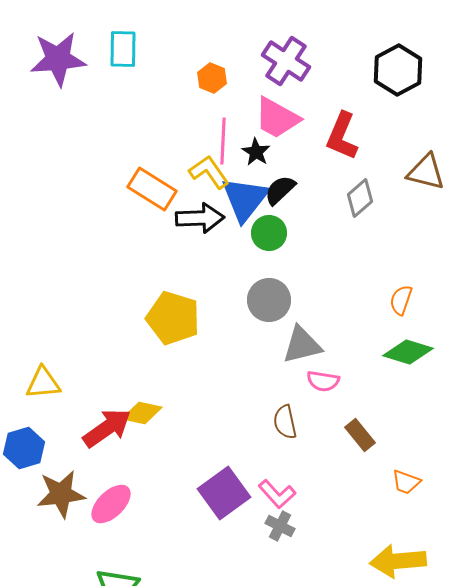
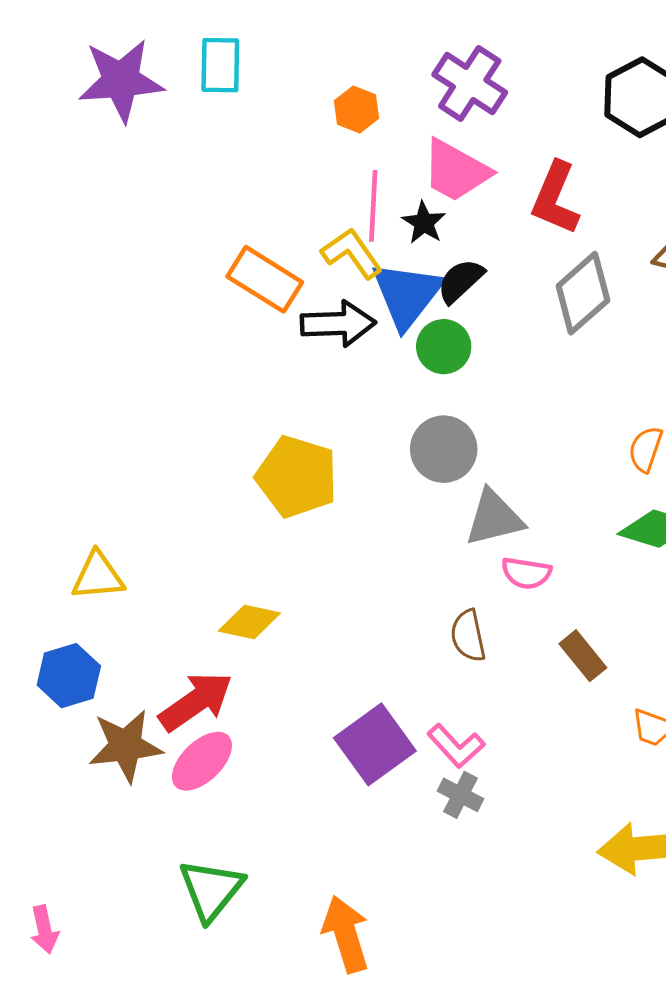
gray diamond: (360, 198) -> (583, 293), size x1.4
red arrow: (107, 428) -> (196, 702), moved

